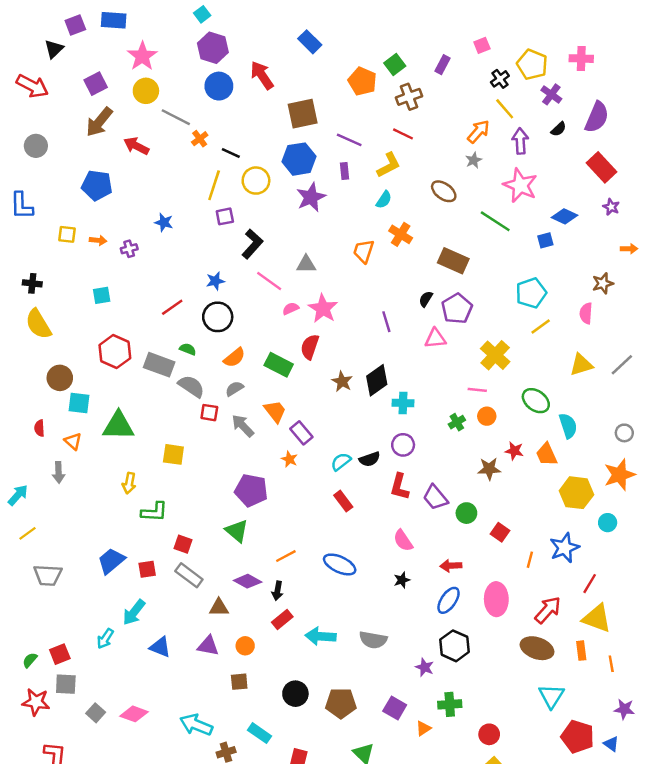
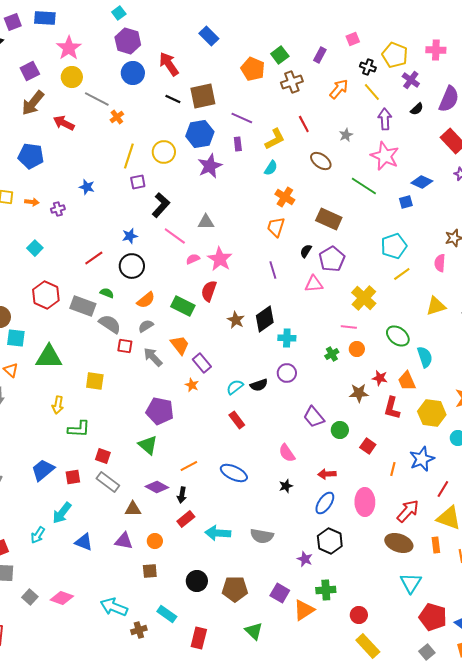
black cross: (500, 79) -> (368, 67), turned -35
orange arrow: (478, 132) -> (339, 89), moved
red line: (403, 134) -> (304, 124), moved, turned 36
black line: (231, 153) -> (173, 99), moved
orange trapezoid: (364, 251) -> (276, 227), moved
cyan square: (102, 295) -> (35, 248), turned -35
red L-shape: (399, 487) -> (392, 408), moved
orange triangle: (423, 728) -> (304, 610), size x1.6

